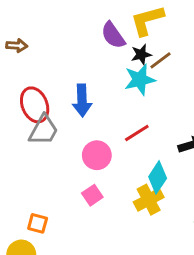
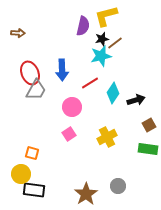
purple semicircle: (113, 35) -> (83, 26), turned -132
red line: (137, 133) -> (90, 83), moved
cyan diamond: (158, 177) -> (113, 93), moved

